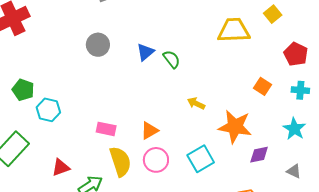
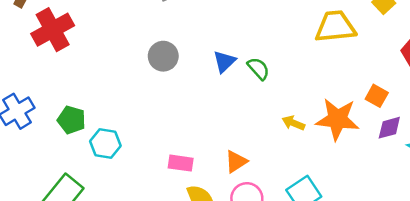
orange star: (235, 127) -> (337, 119), moved
purple diamond: (259, 155) -> (389, 128), moved

